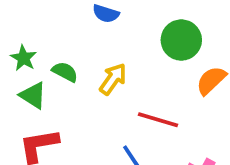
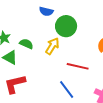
green circle: (181, 40) -> (66, 26), moved

